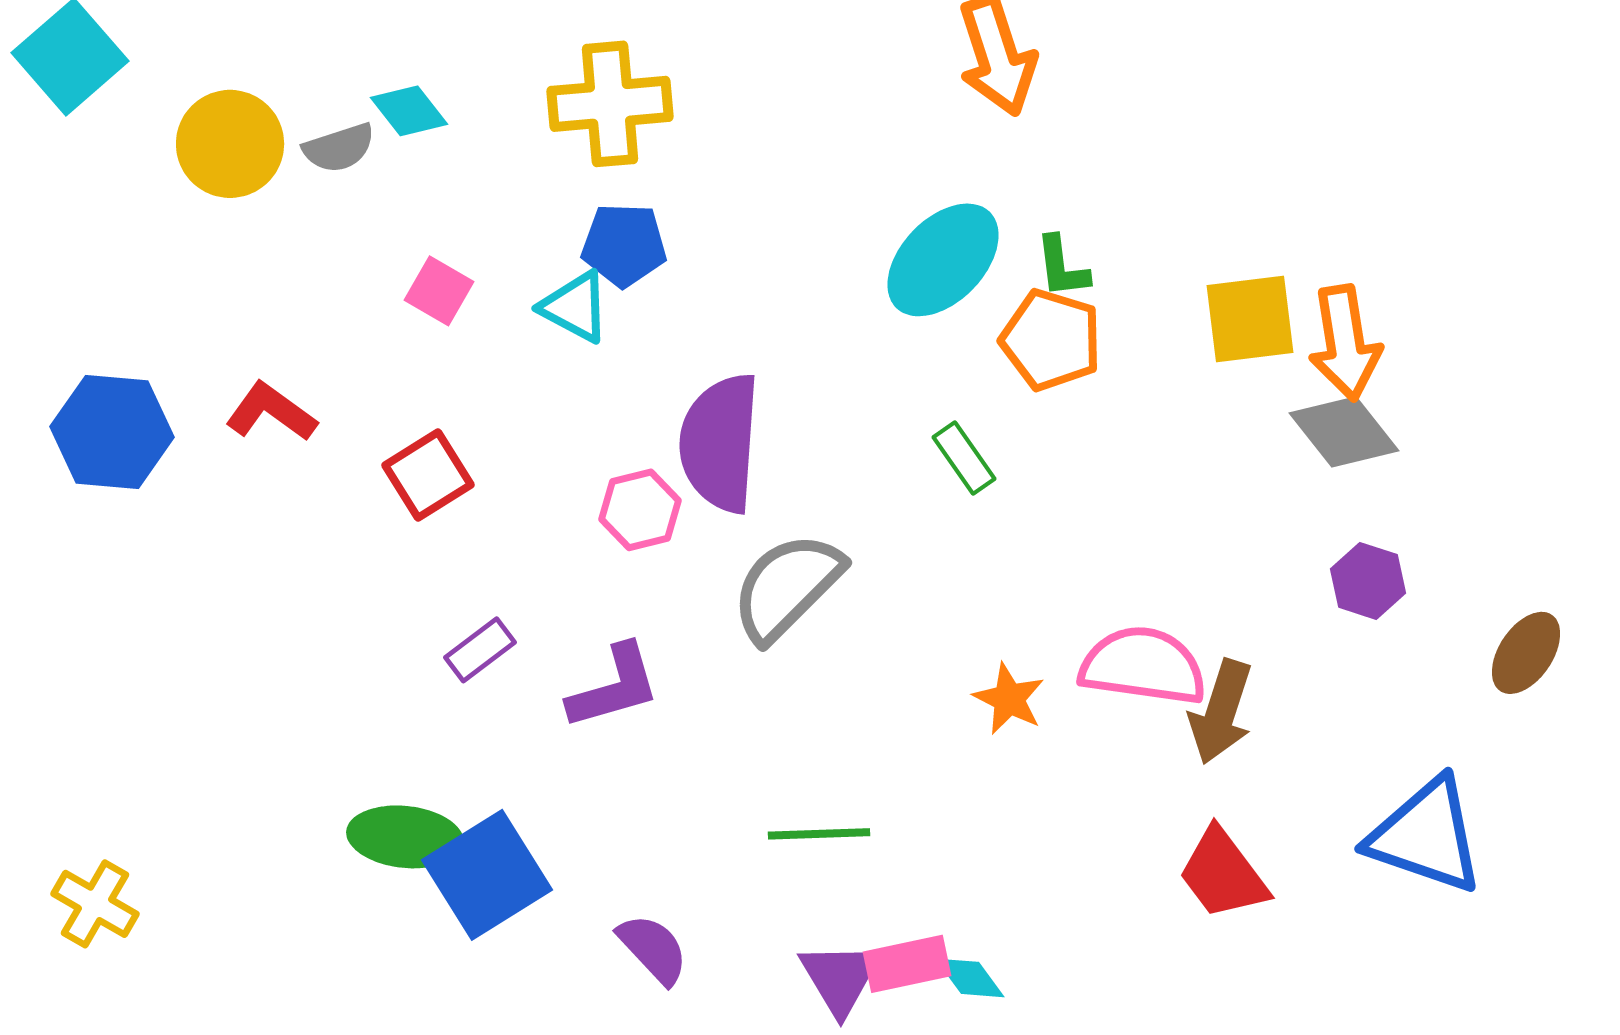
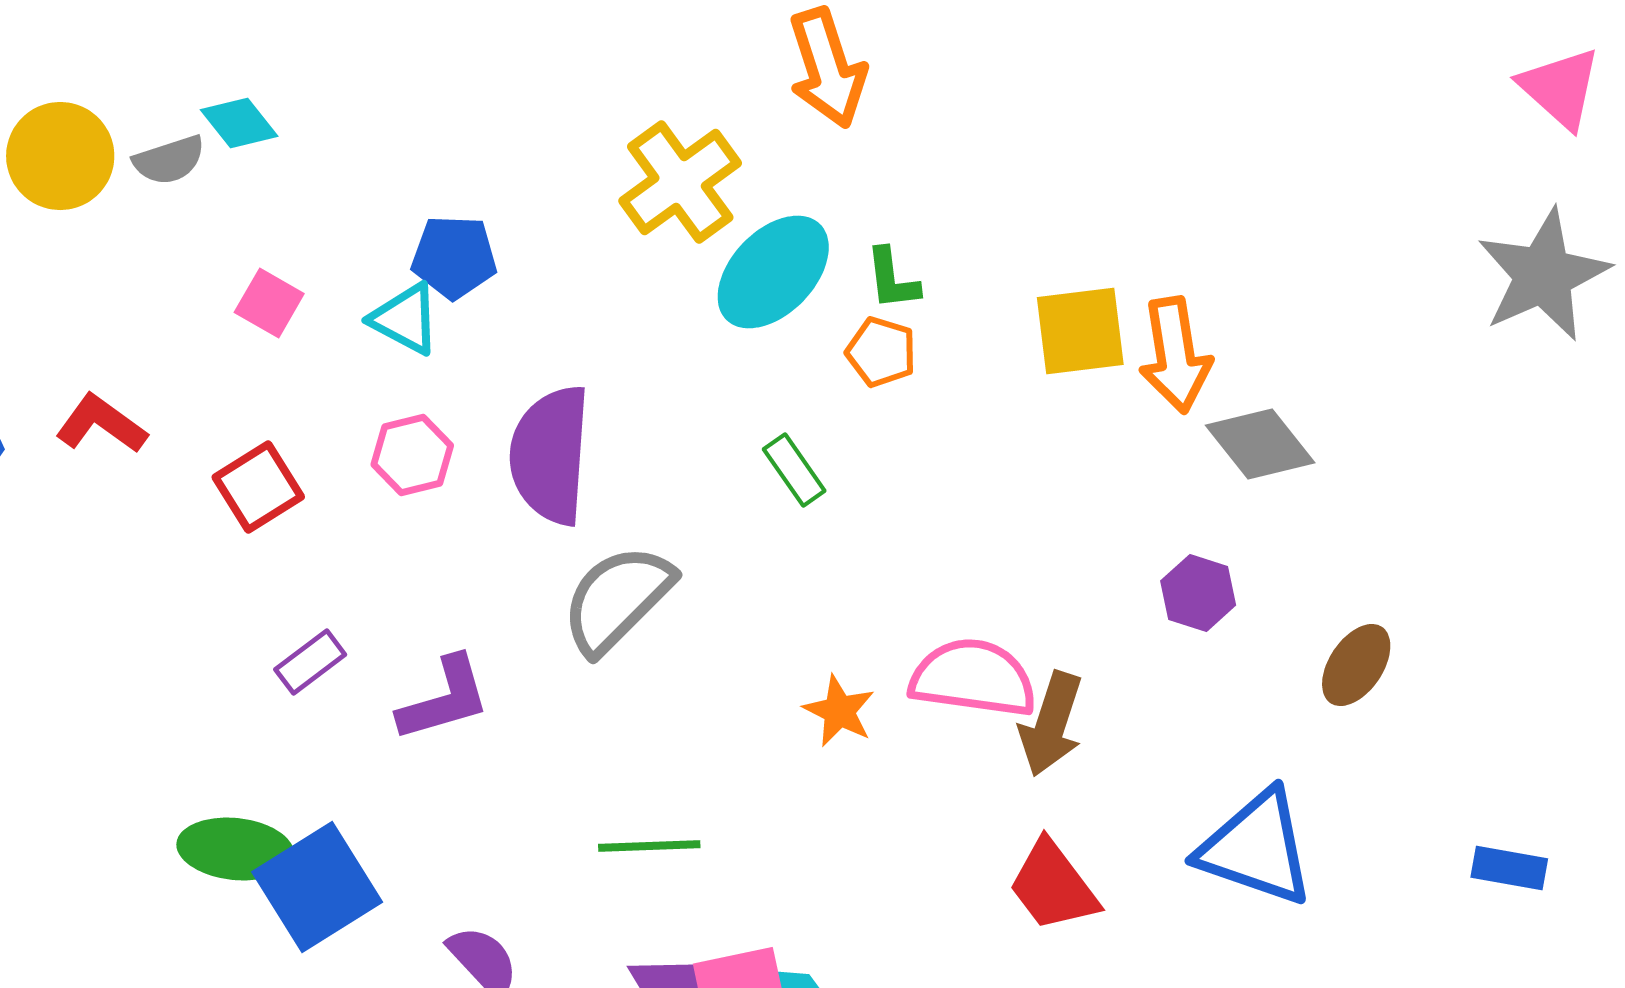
yellow cross: (610, 104) -> (680, 182), moved, turned -31
orange pentagon: (1051, 340) -> (881, 352), size x0.7
gray diamond: (1344, 432) -> (1260, 444), moved
pink hexagon: (640, 510) -> (412, 455), moved

